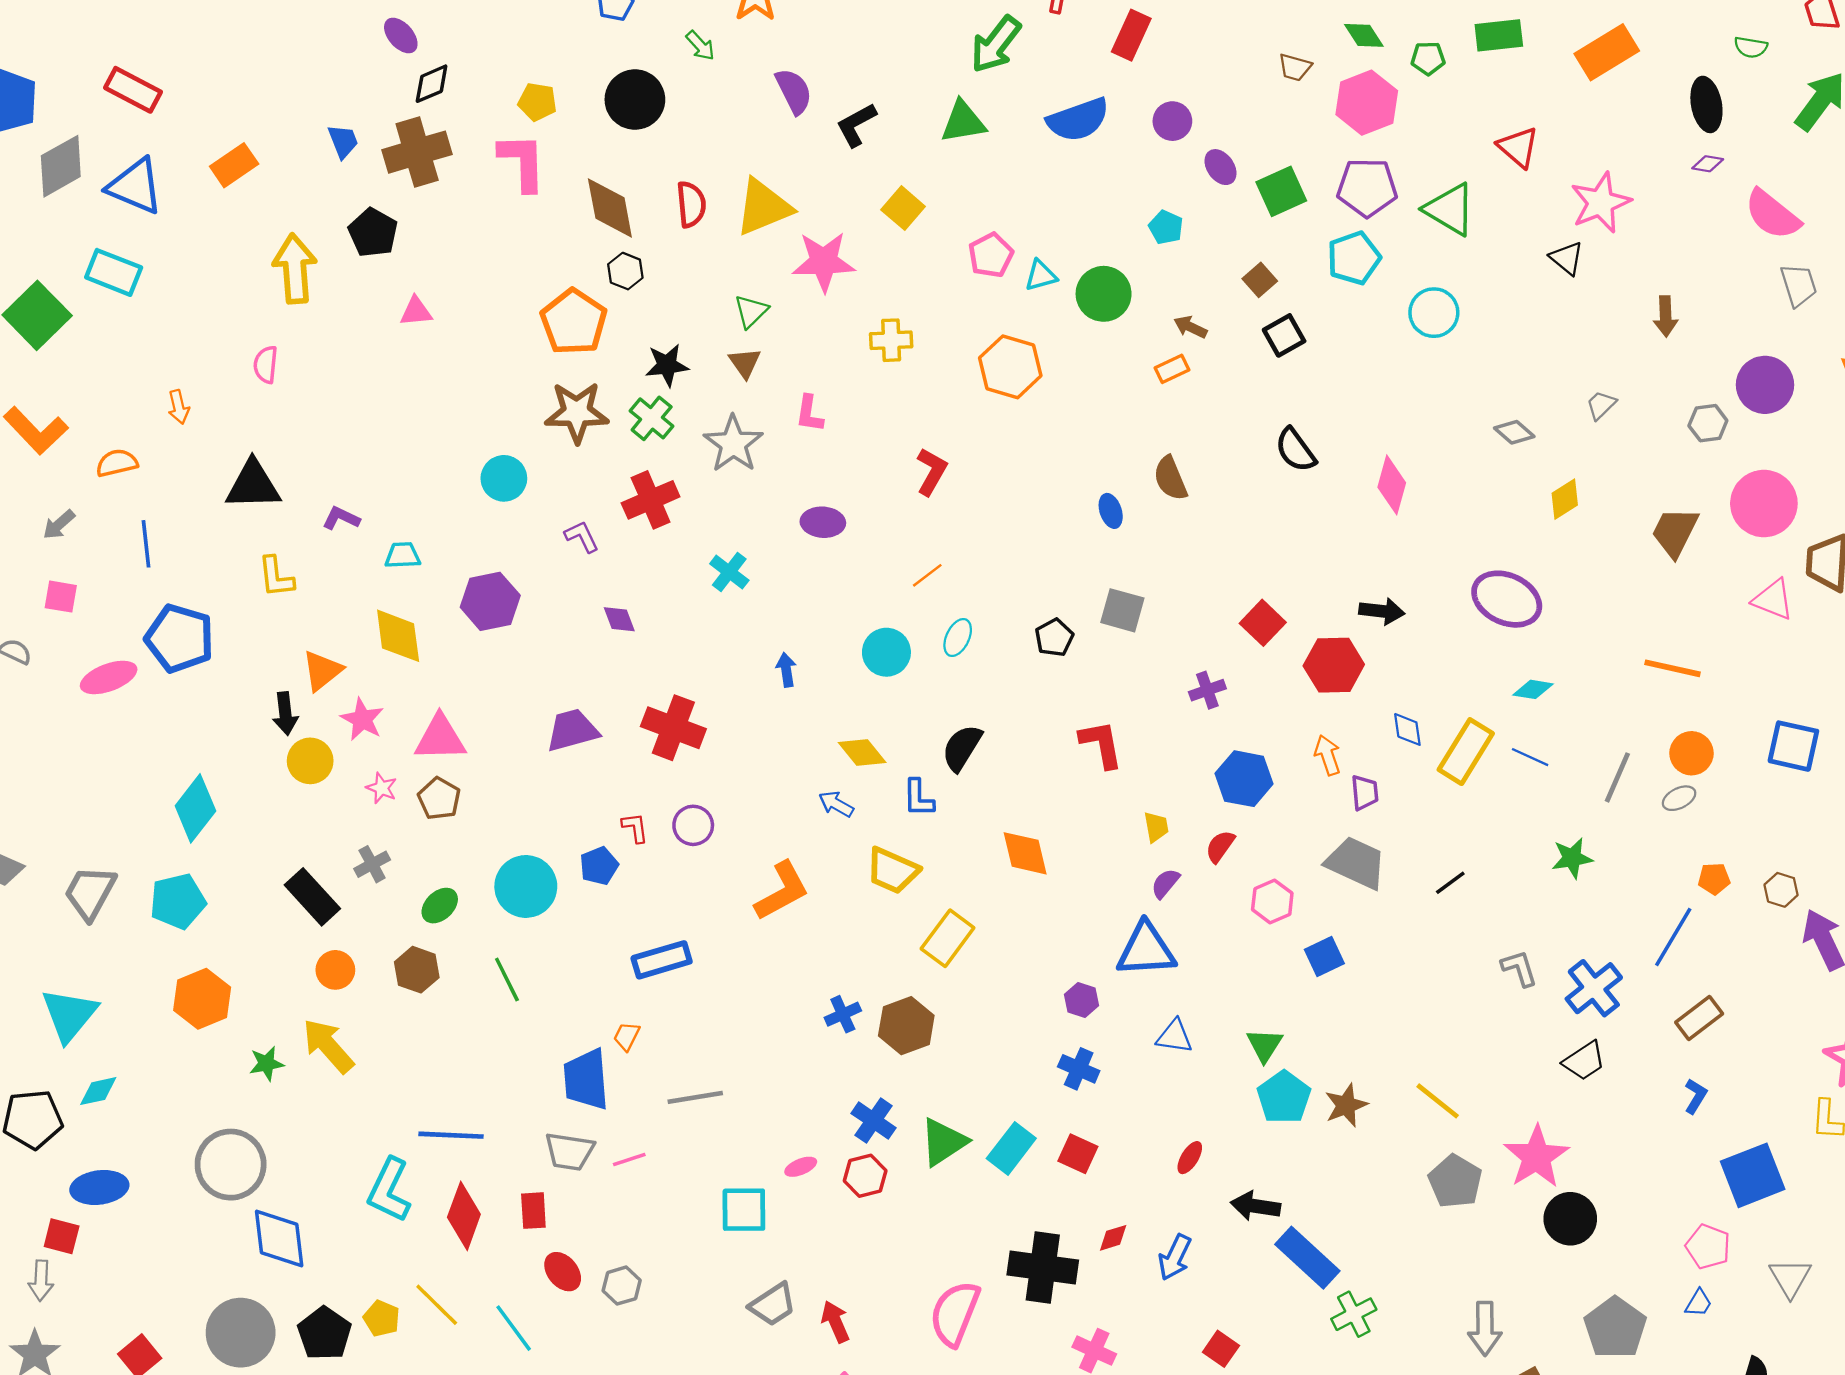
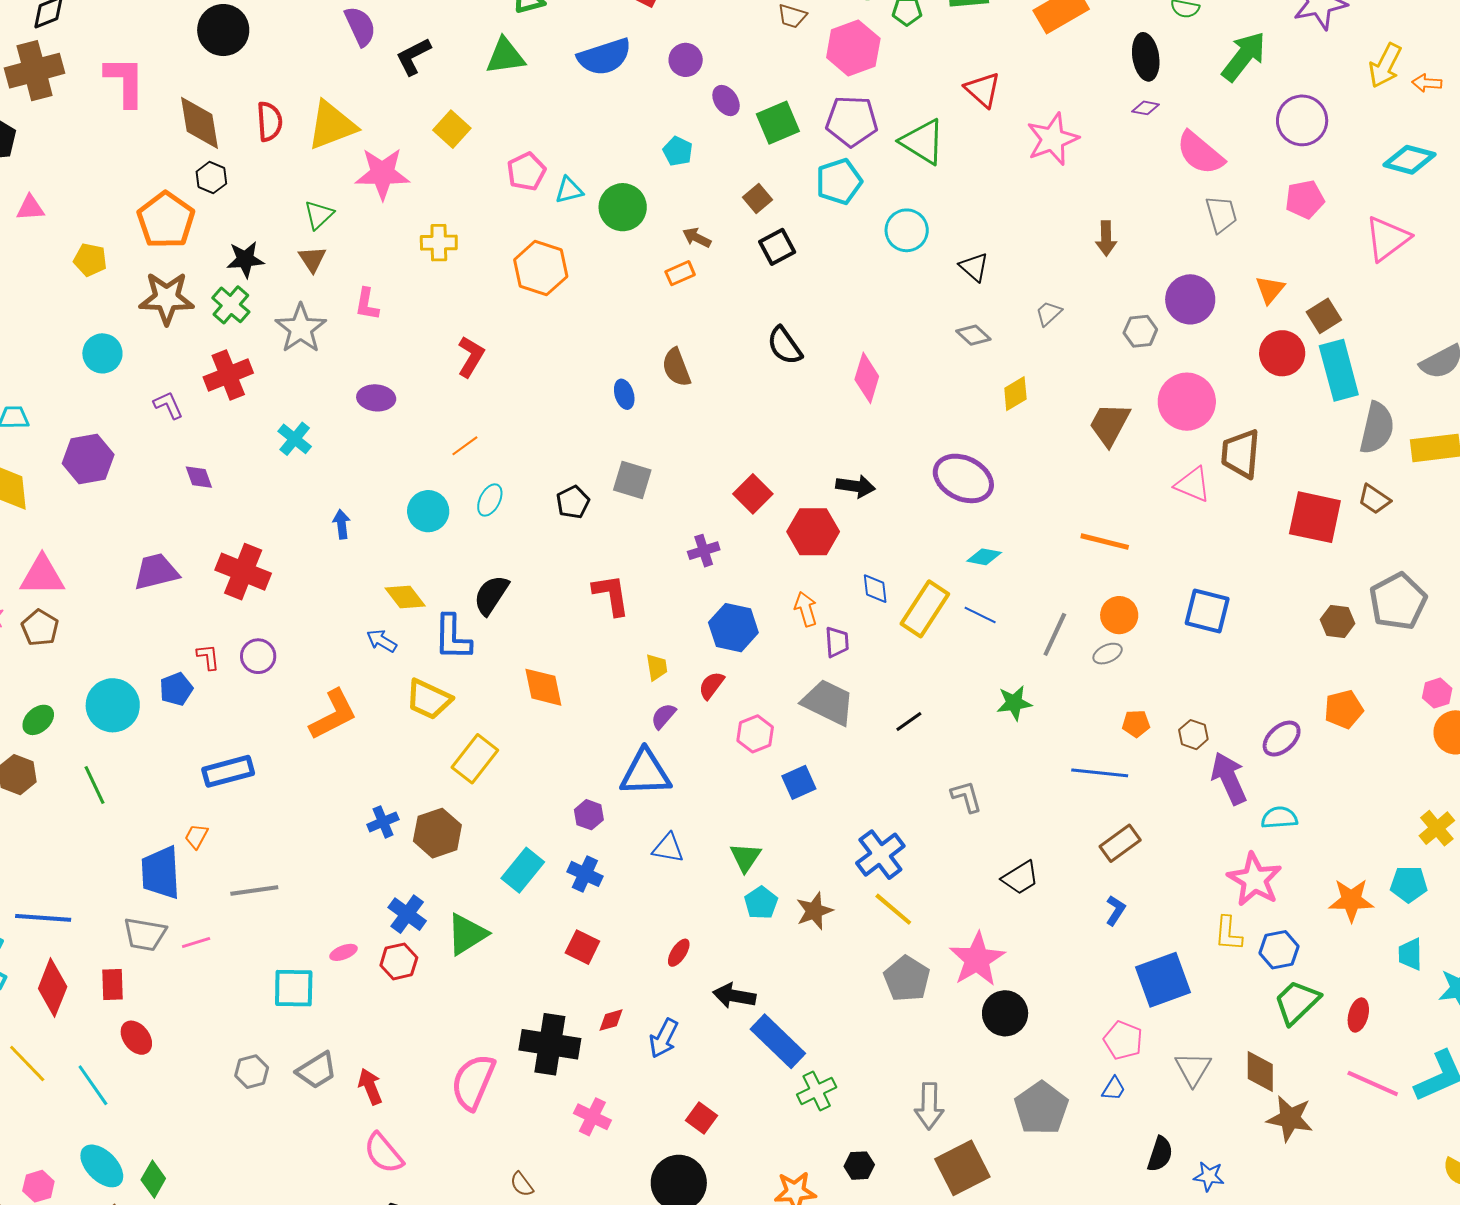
yellow pentagon: (537, 102) -> (90, 260), moved
black triangle: (1567, 258) -> (974, 267), moved
blue L-shape: (918, 798) -> (453, 637), size x1.4
blue line: (1673, 937) -> (1100, 773), turned 64
blue cross: (1594, 988) -> (880, 855), moved
cyan pentagon: (1284, 1097) -> (761, 903), size x0.7
cyan rectangle: (1011, 1148) -> (523, 870), moved
gray hexagon: (622, 1286) -> (252, 1072), moved

